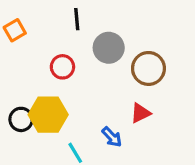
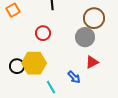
gray circle: (109, 48) -> (85, 37), moved
brown circle: (148, 68) -> (94, 18), moved

